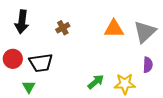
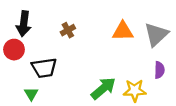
red circle: (13, 59) -> (14, 50), moved
green arrow: (96, 82) -> (103, 88), size x1.4

